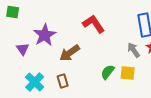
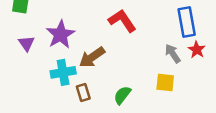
purple triangle: (23, 49) -> (26, 43), moved
green semicircle: (108, 72) -> (122, 95), moved
cyan cross: (35, 82) -> (63, 72), moved, turned 36

